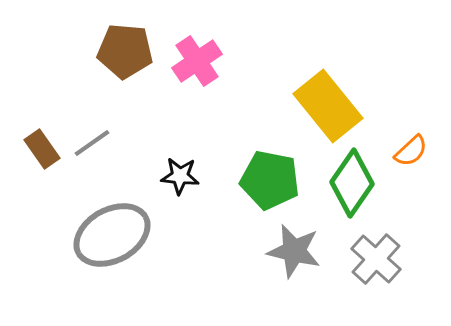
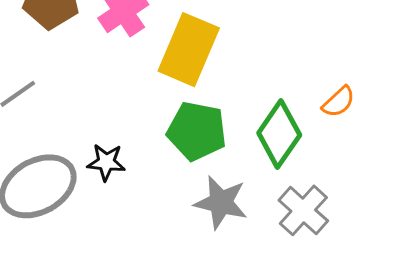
yellow rectangle: (328, 106) -> (189, 50), moved, turned 62
black star: (180, 176) -> (106, 162), moved

